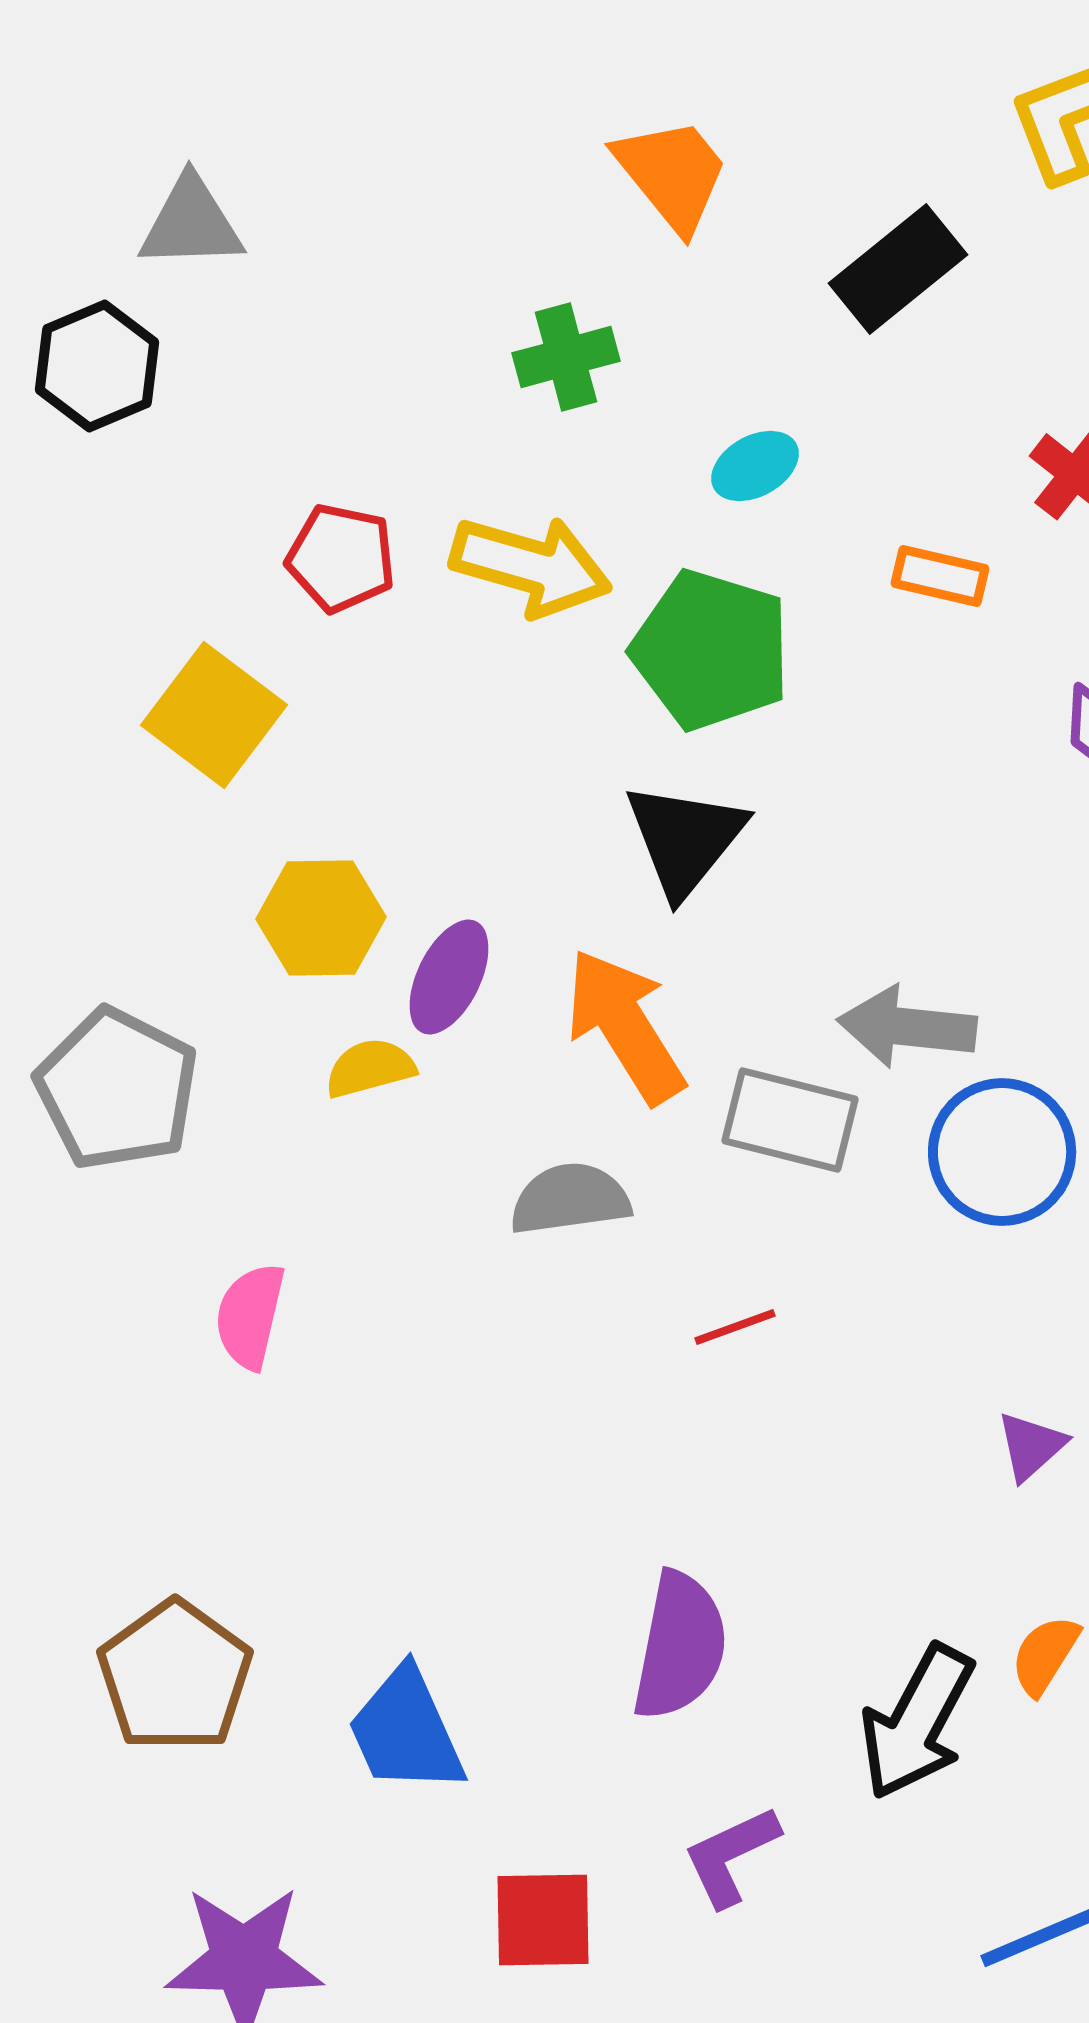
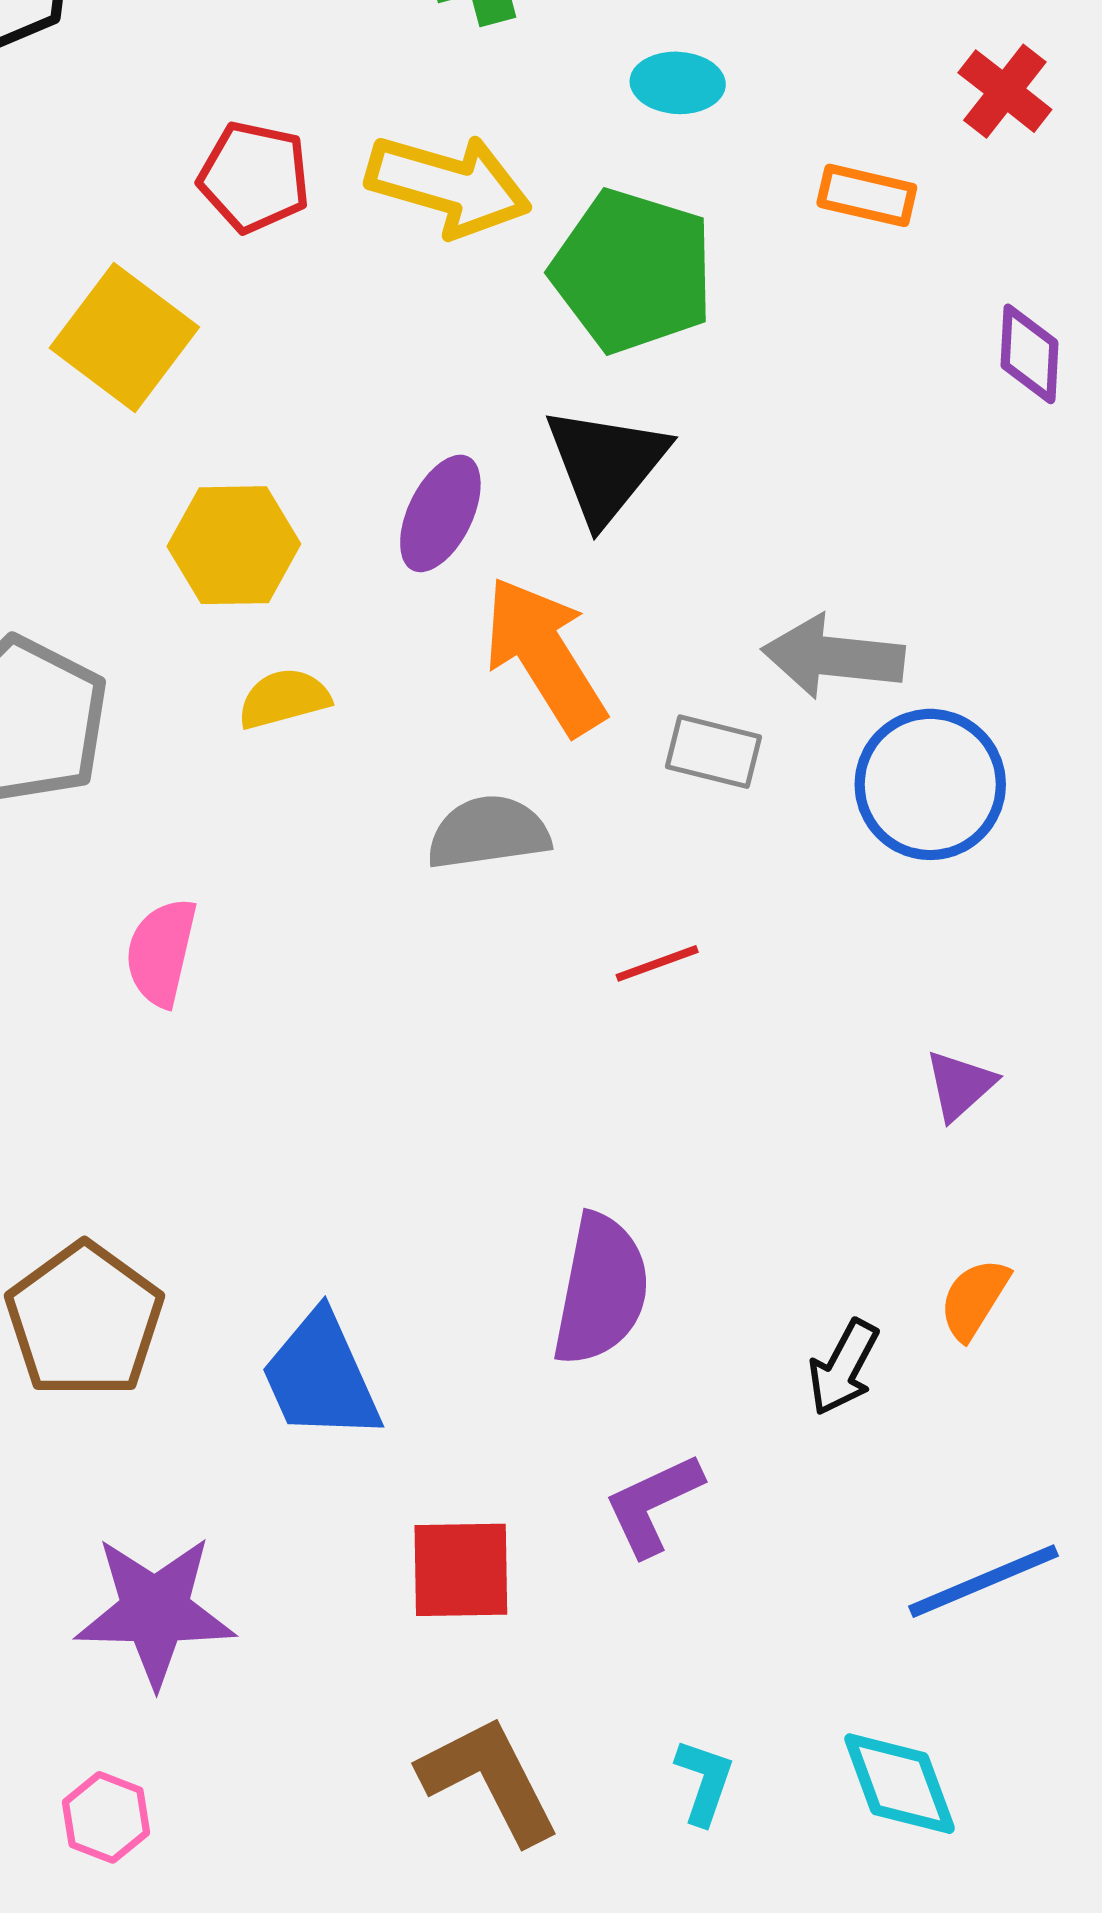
cyan ellipse: (755, 466) -> (678, 83), turned 32
purple ellipse: (449, 977) -> (440, 513), moved
gray rectangle: (790, 1120) -> (713, 752), size x0.7
black arrow: (917, 1722) -> (843, 1367), size x0.6

